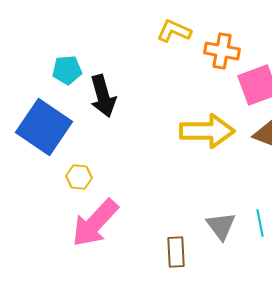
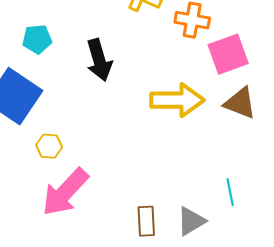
black arrow: (103, 96) -> (99, 60), moved
gray triangle: (221, 226) -> (191, 221), moved, turned 36

